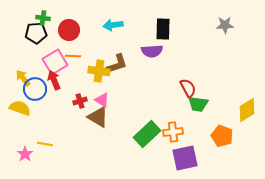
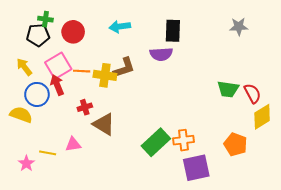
orange line: (73, 56) -> (82, 71), moved
yellow arrow: (23, 78) -> (24, 67), moved
red semicircle: (188, 88) -> (252, 93), moved
pink triangle: (102, 100) -> (73, 144), moved, turned -42
green trapezoid: (198, 104) -> (228, 89), moved

